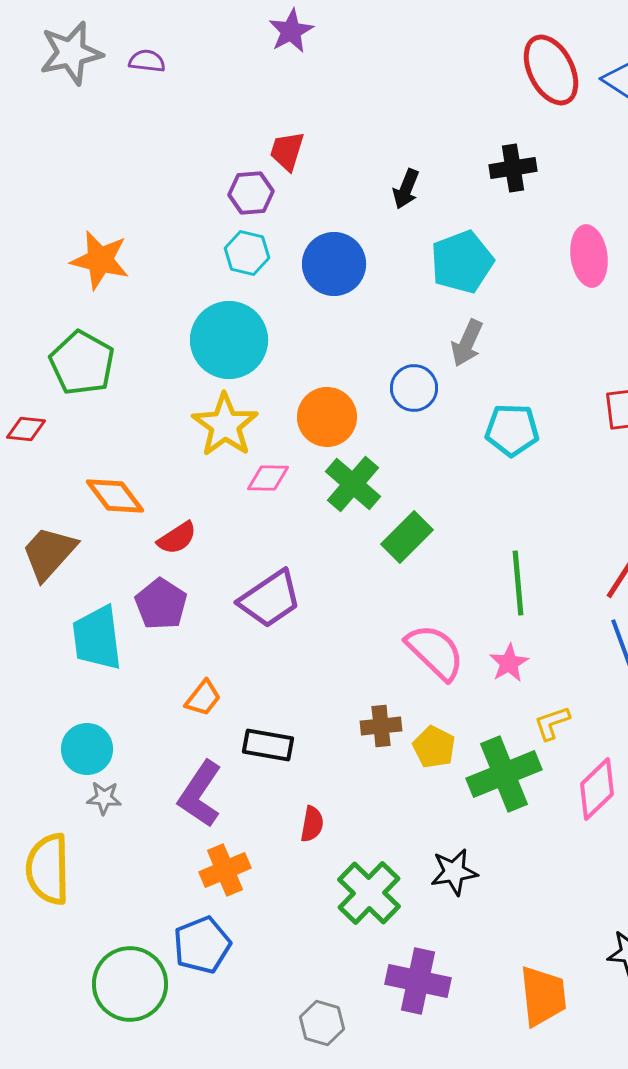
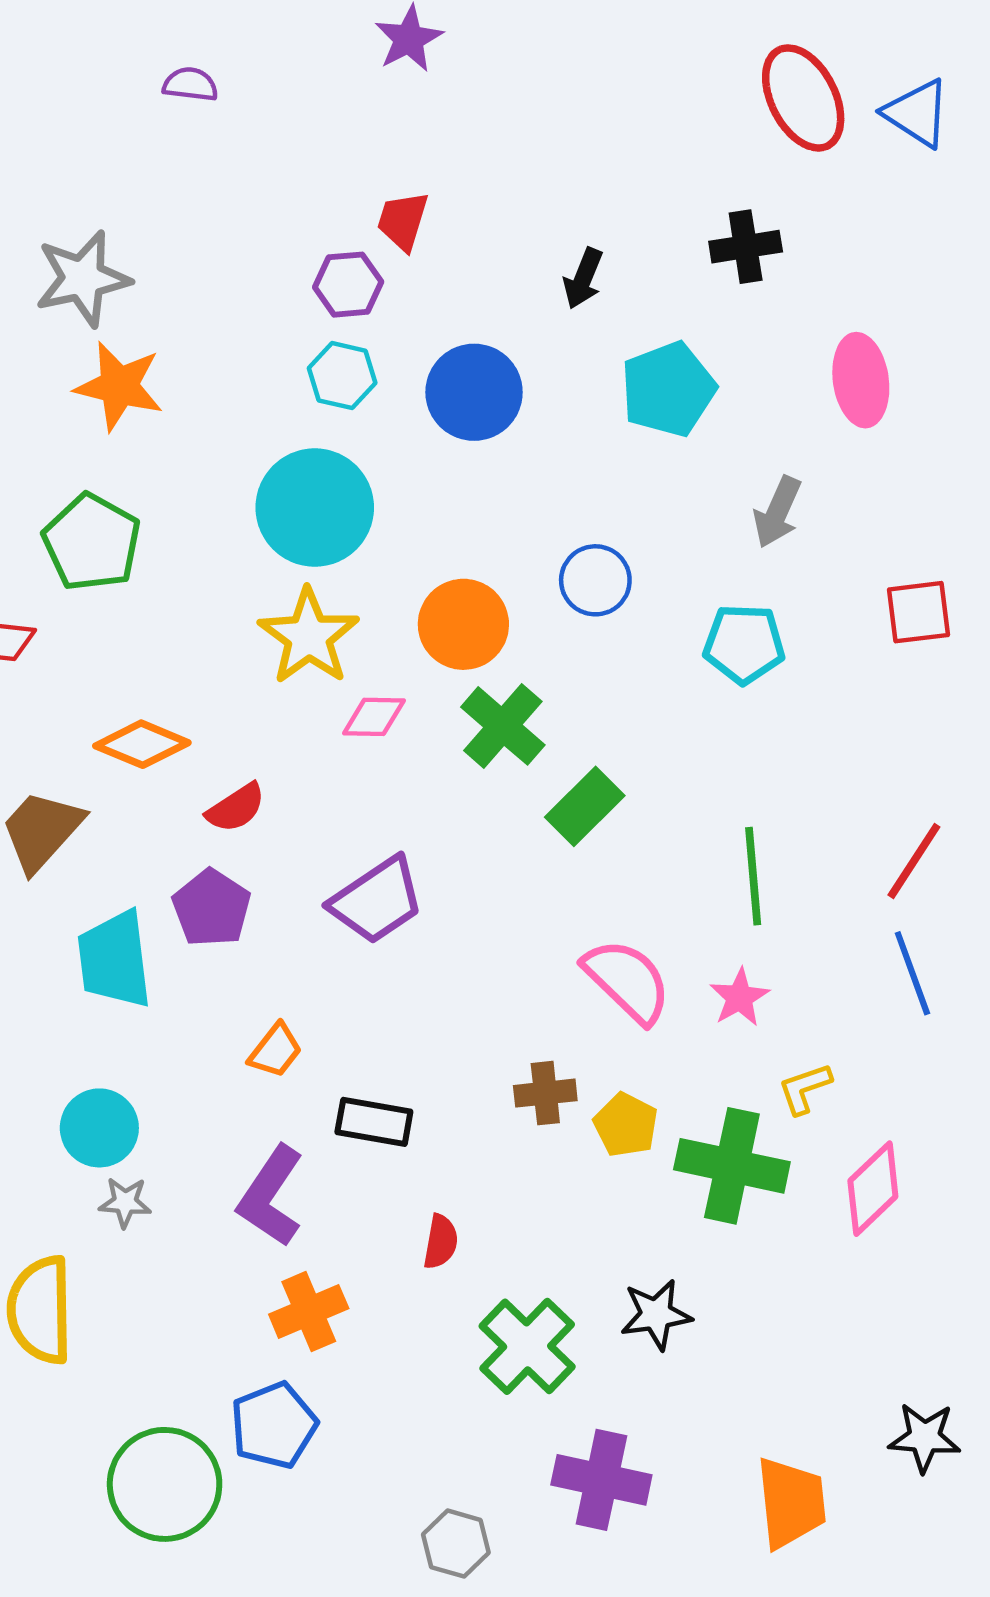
gray star: (71, 53) -> (83, 278), moved
gray arrow: (467, 343) -> (777, 512), moved
orange diamond: (115, 496) -> (142, 744), turned -30
green cross: (504, 774) -> (732, 1166), turned 34

